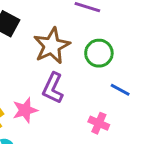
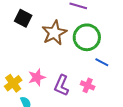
green circle: (99, 53) -> (87, 37), size x1.4
purple L-shape: (53, 88) -> (61, 85), moved

